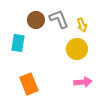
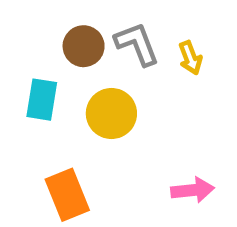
yellow circle: (77, 49) -> (111, 114), moved

